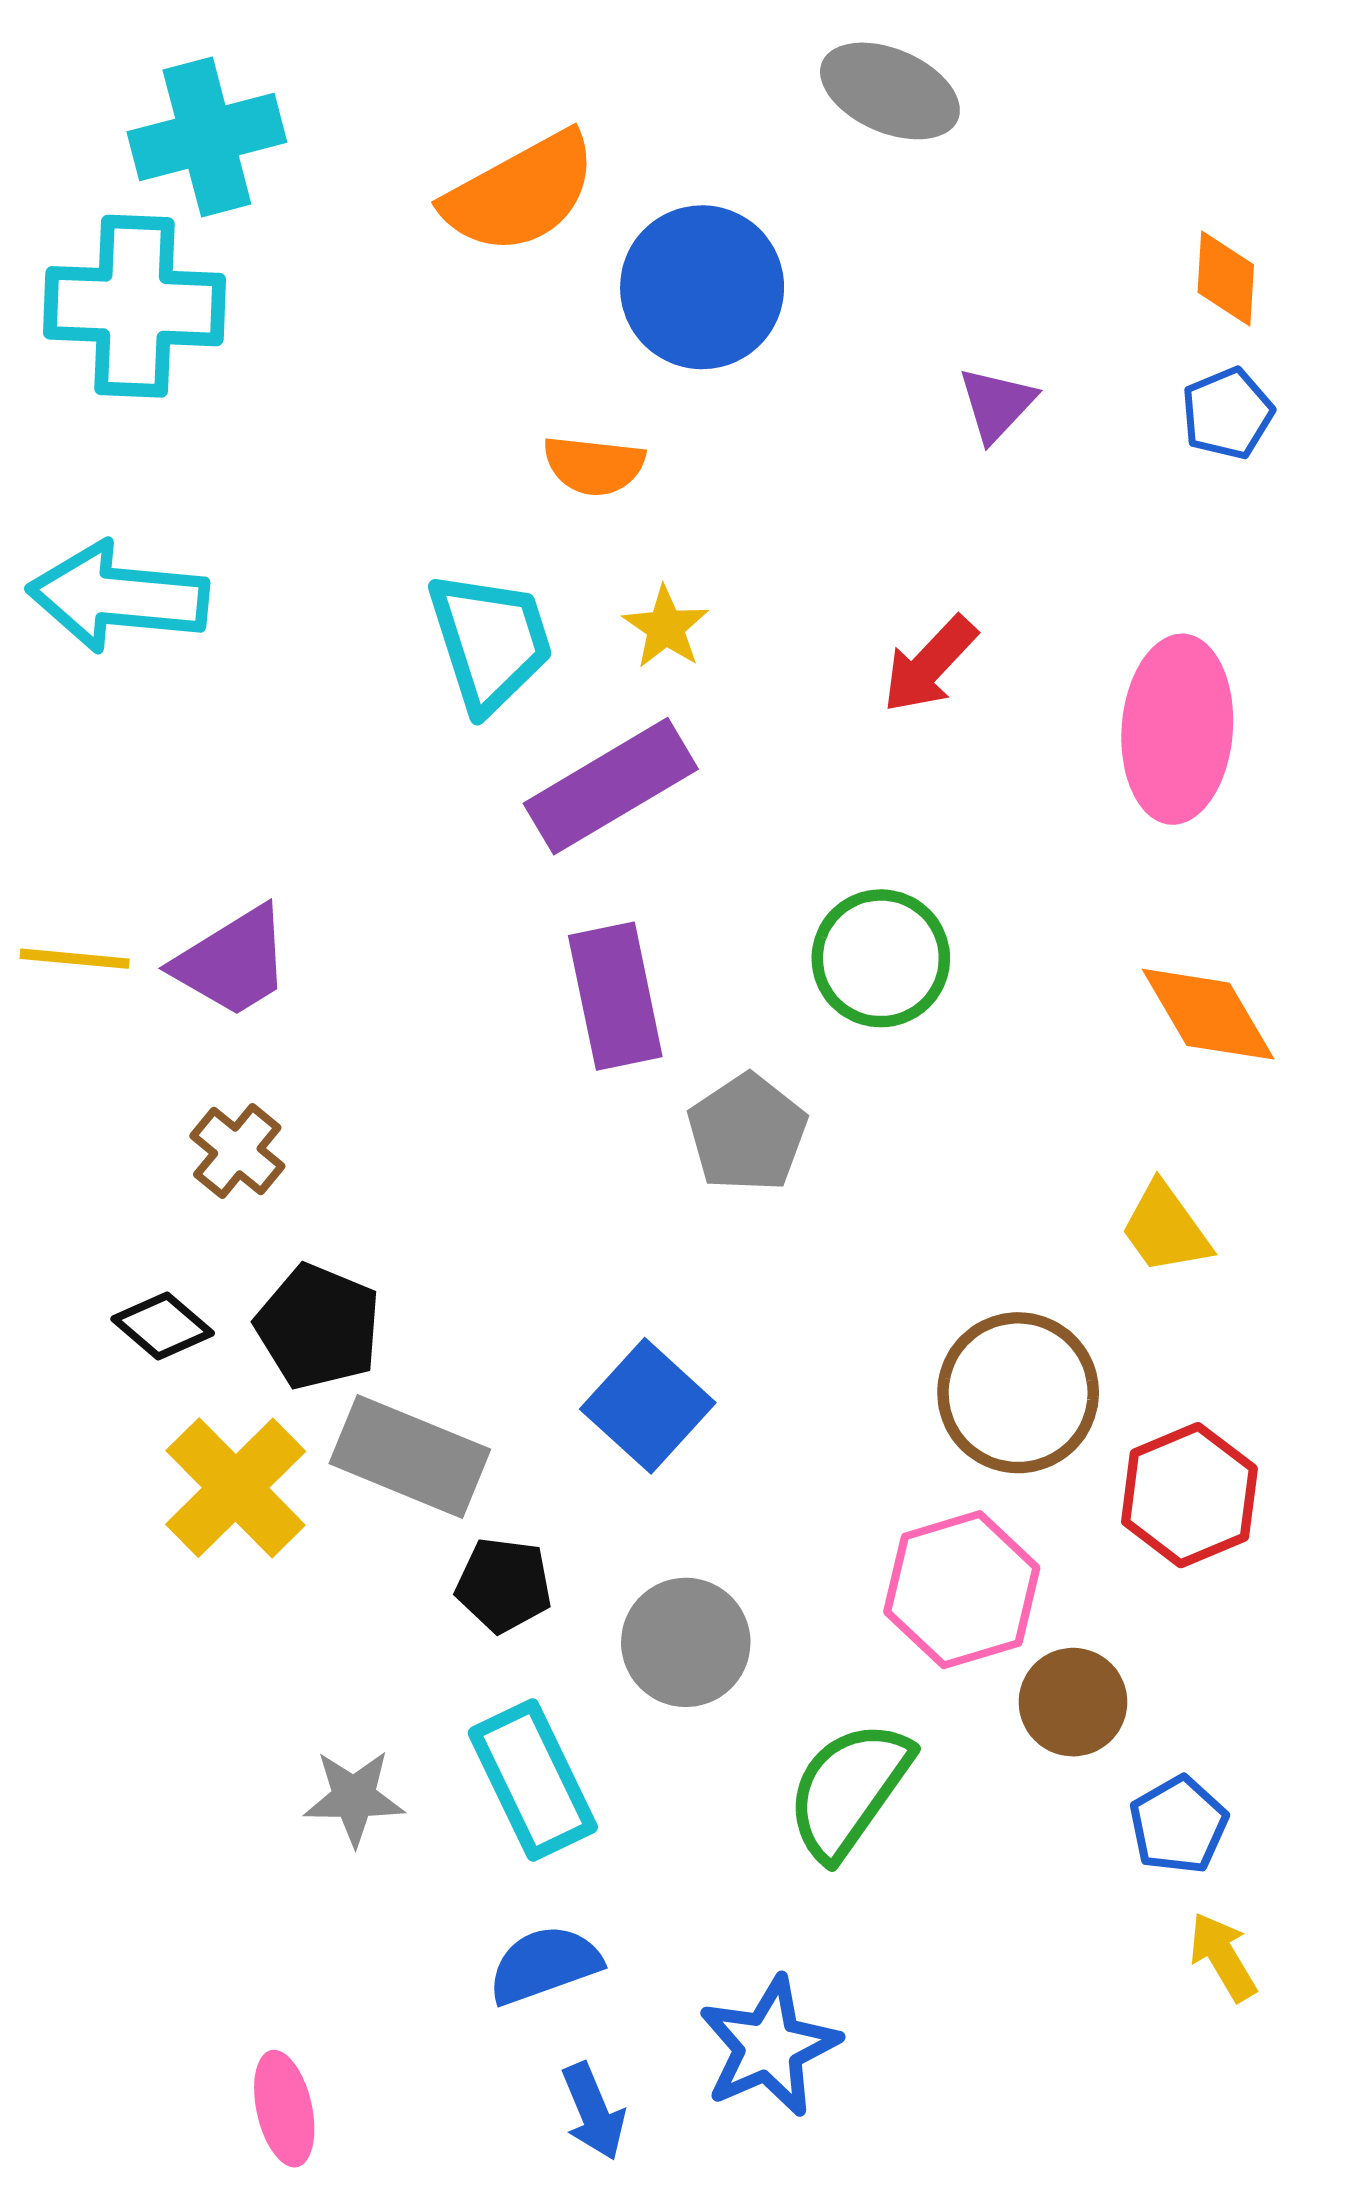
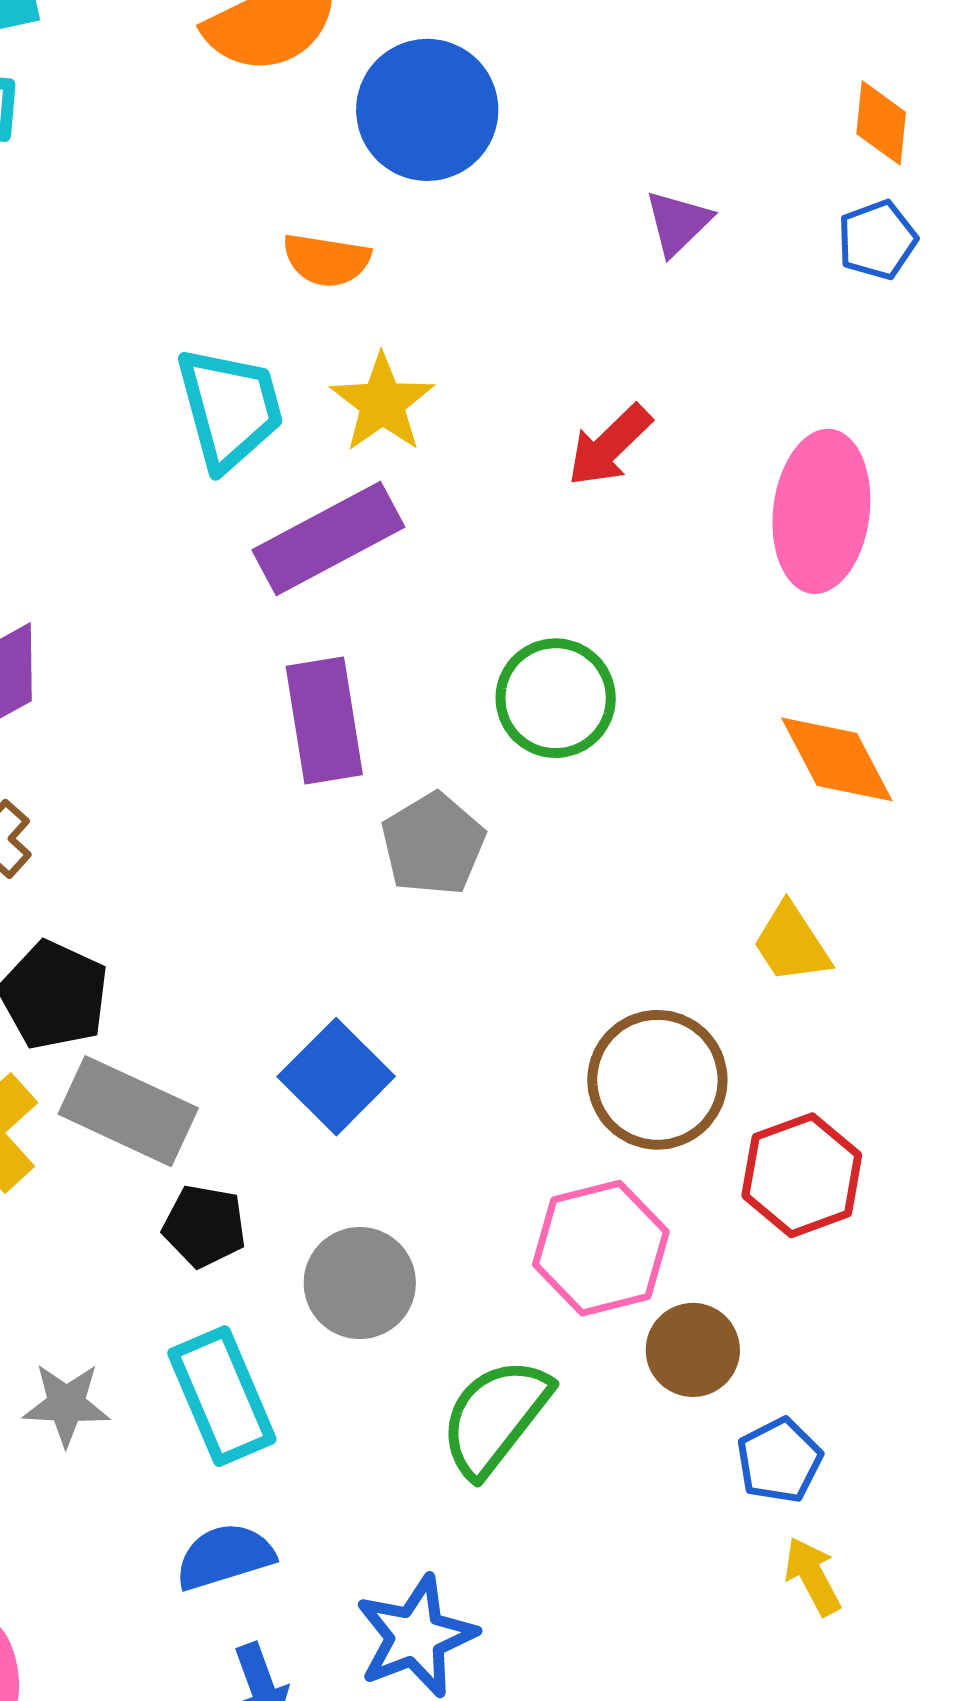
yellow star: (666, 627) -> (382, 403), size x1.4

